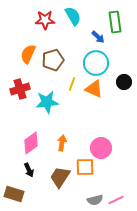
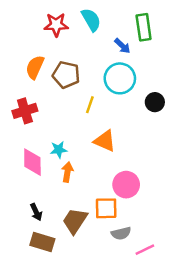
brown pentagon: (53, 60) -> (66, 75), turned 30
orange triangle: (94, 89) -> (105, 141), moved
cyan star: (47, 102) -> (59, 150), moved, size x0.6
pink diamond: (31, 143) -> (32, 162), moved, turned -55
orange arrow: (62, 143) -> (67, 172), moved
brown rectangle: (14, 194) -> (42, 242), moved
gray semicircle: (95, 200) -> (121, 233), moved

